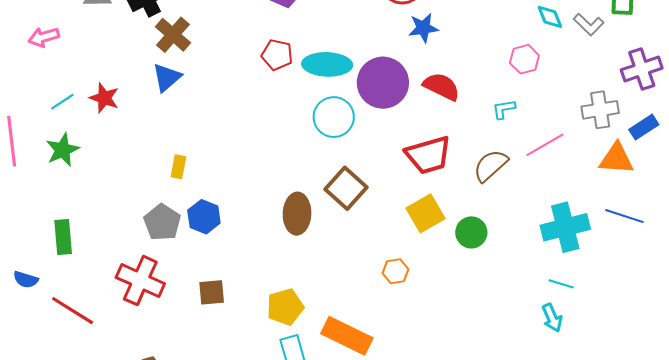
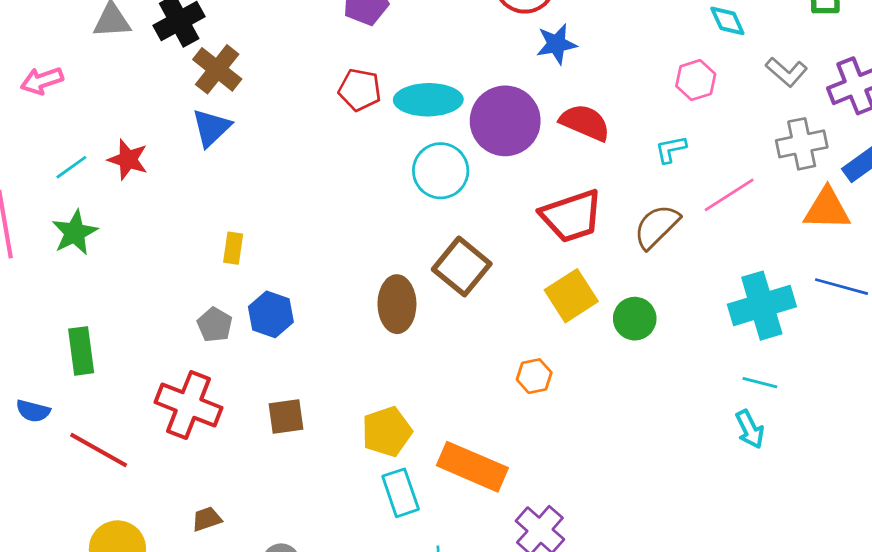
gray L-shape: (589, 24) -> (786, 72), moved
gray pentagon: (162, 222) -> (215, 325), size x0.7

